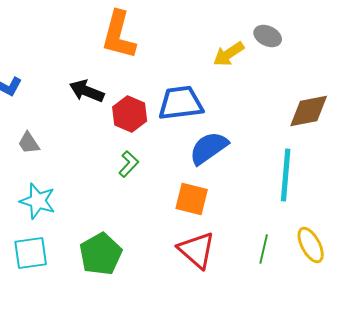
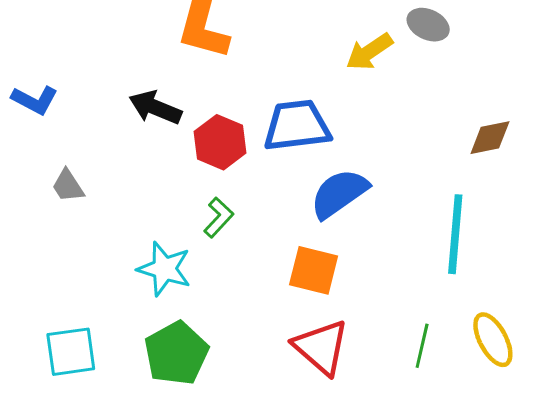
brown diamond: (309, 111) -> (490, 138), size x0.7
cyan star: (38, 201) -> (164, 269), moved

